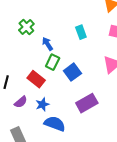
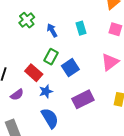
blue arrow: (47, 44) -> (52, 30), moved
blue star: (42, 104) -> (46, 91), moved
blue semicircle: (55, 124) -> (50, 118), turned 35

